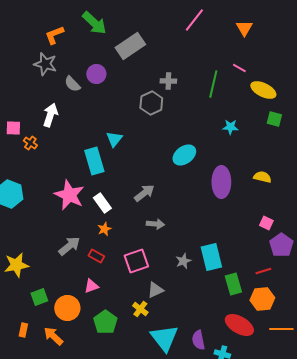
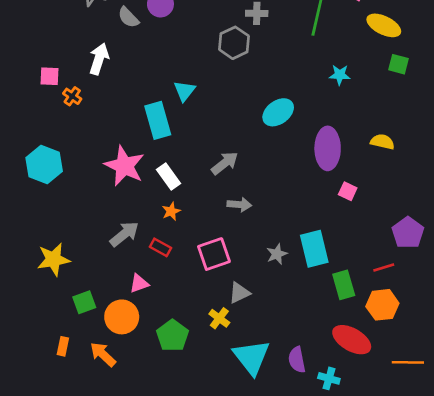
pink square: (266, 223) -> (348, 191), moved
pink triangle: (91, 286) -> (139, 283), moved
orange line: (281, 329) -> (408, 362), moved

